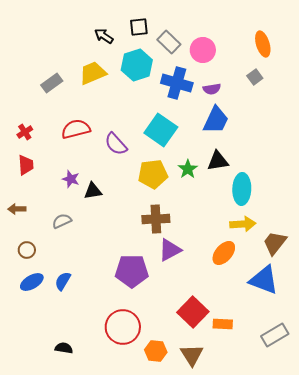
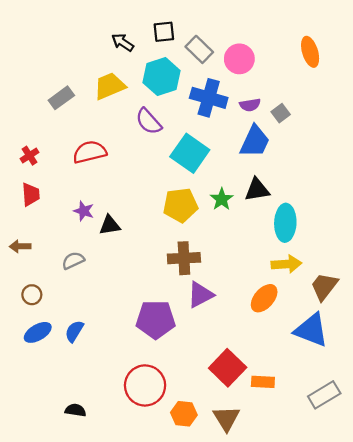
gray square: (255, 77) -> (281, 113), moved
purple semicircle: (116, 144) -> (149, 121), moved

